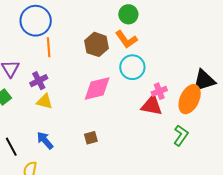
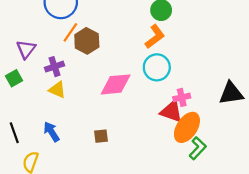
orange L-shape: (126, 39) -> (155, 37), turned -100
brown hexagon: (97, 44) -> (87, 41), moved
orange line: (49, 47) -> (70, 32), turned 30
orange ellipse: (190, 99) -> (187, 127), moved

